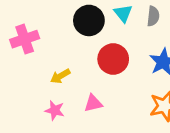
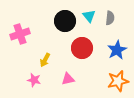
yellow arrow: (60, 76) -> (45, 60), turned -32
pink star: (55, 110) -> (34, 80), moved

